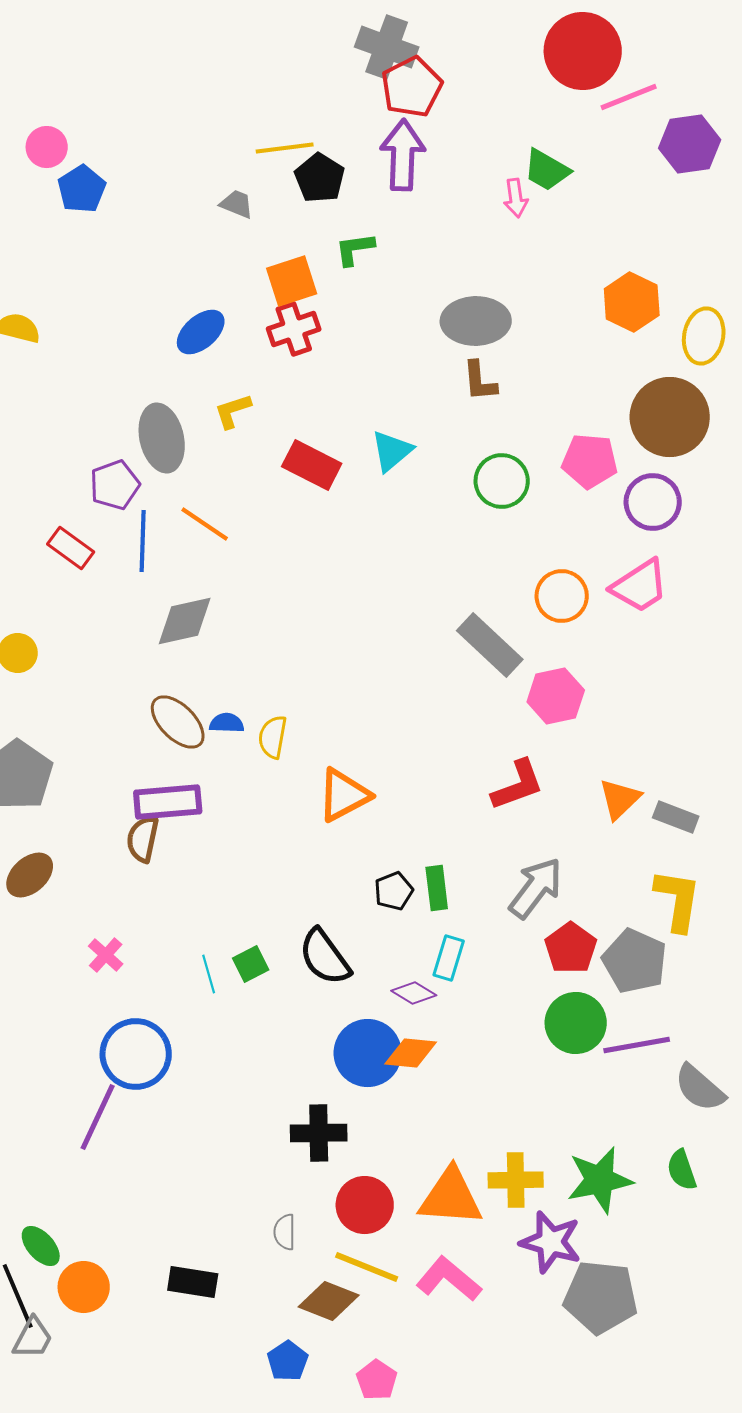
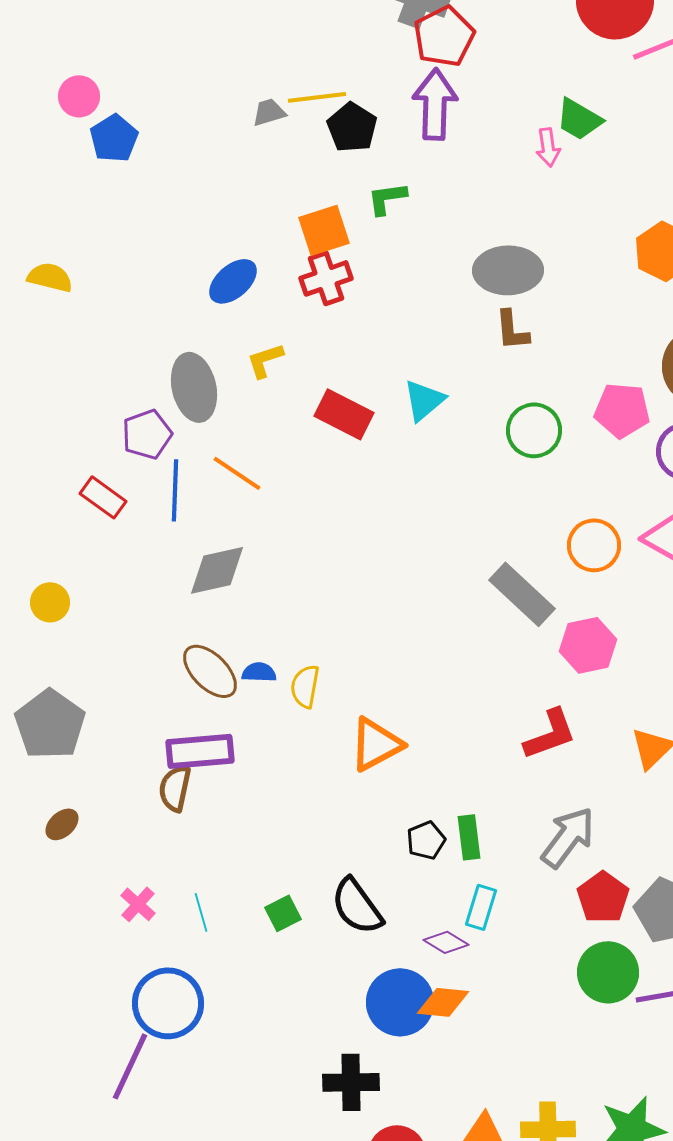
gray trapezoid: (237, 204) -> (269, 112), moved, turned -39
brown ellipse: (30, 875) -> (62, 824), size x0.7
cyan line: (209, 974) -> (201, 912), moved

